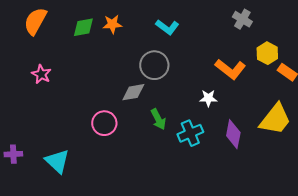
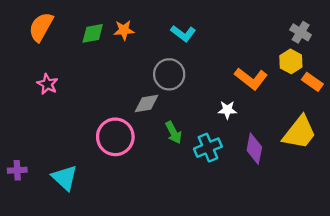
gray cross: (242, 19) -> (301, 32), moved
pink circle: (104, 123) -> (115, 137), size x1.4

